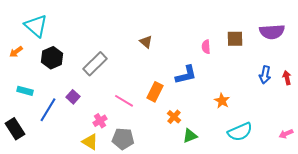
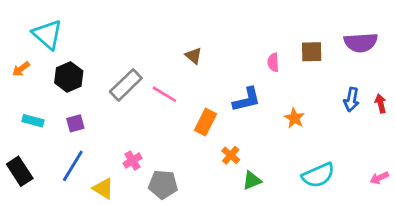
purple square: (73, 97) -> (75, 123), moved, turned 32
pink line: (124, 101) -> (164, 94), moved
orange star: (222, 101) -> (294, 118), moved
blue line: (48, 110) -> (73, 166), moved
yellow triangle: (90, 142) -> (103, 188), moved

